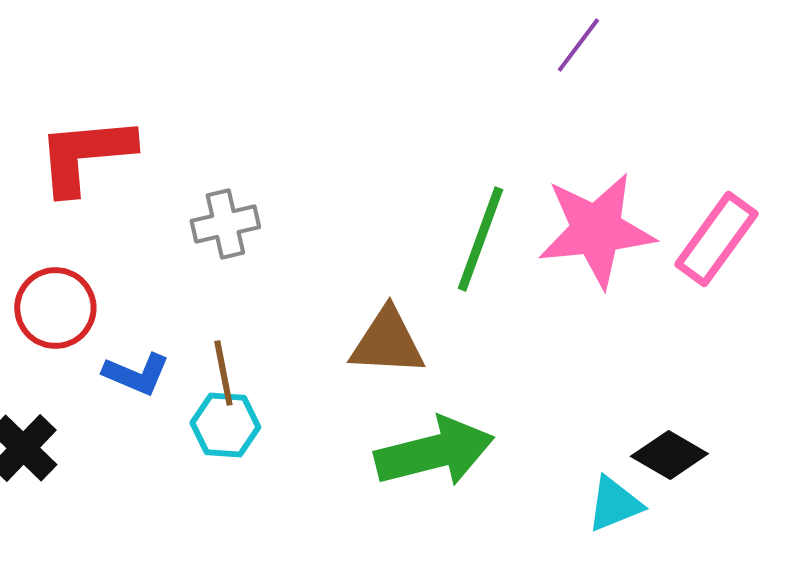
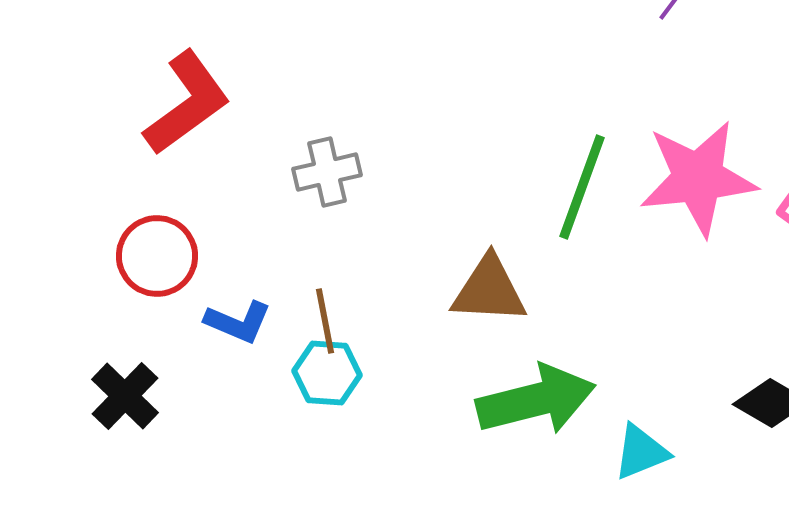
red L-shape: (85, 155) -> (187, 103), turned 149
cyan triangle: (614, 504) -> (641, 452), moved

